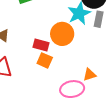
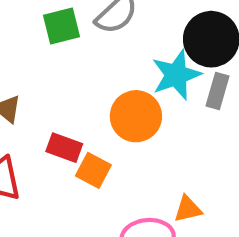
red rectangle: (41, 45) -> (64, 148), moved

